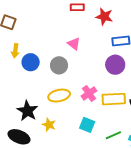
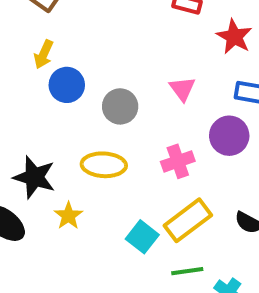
pink triangle: (74, 44) -> (182, 89), moved
pink cross: (89, 93) -> (178, 161), moved
yellow rectangle: (114, 99) -> (188, 220), moved, turned -50
black star: (27, 111) -> (34, 177), turned -30

